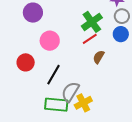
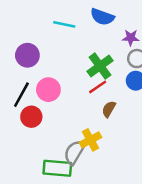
red circle: (26, 62) -> (31, 117), moved
black line: (53, 75) -> (21, 95), moved
yellow cross: (83, 103) -> (90, 140), moved

